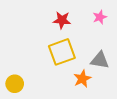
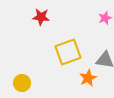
red star: (62, 20) -> (41, 17), moved

